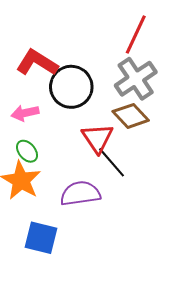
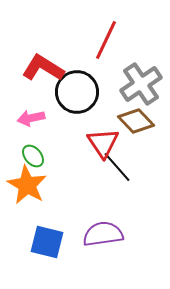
red line: (136, 34) -> (106, 40), moved
purple semicircle: (80, 193) -> (103, 234), moved

